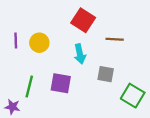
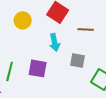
yellow circle: (39, 43) -> (23, 20), moved

